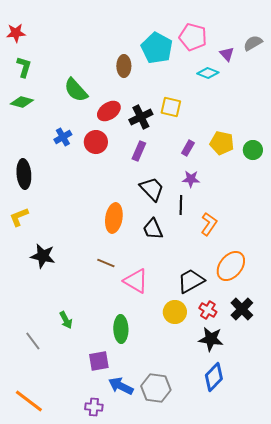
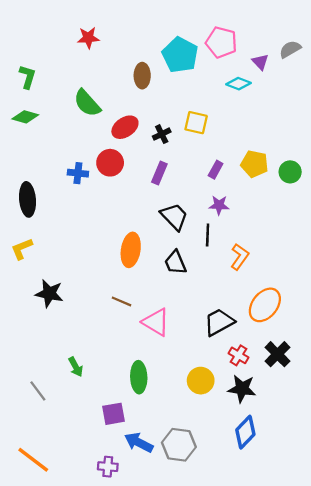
red star: (16, 33) -> (88, 38), moved
black cross: (141, 117) -> (162, 134), size x0.7
blue cross: (63, 137) -> (78, 173), moved, turned 36
yellow circle: (175, 312) -> (201, 381), moved

